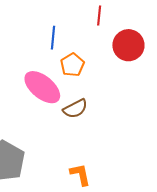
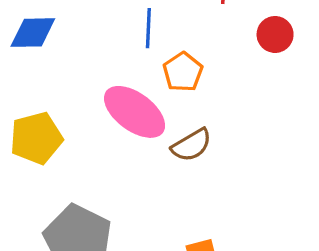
red circle: (128, 45) -> (275, 34), size x0.7

